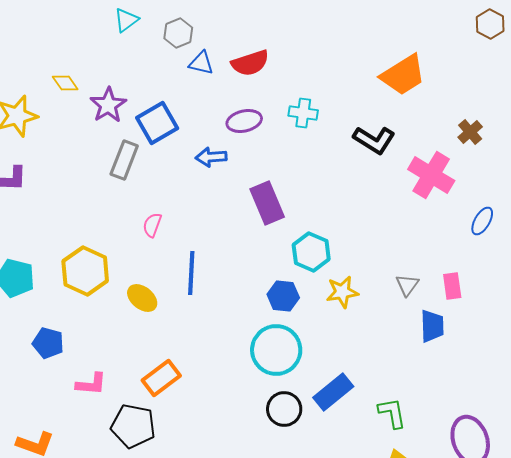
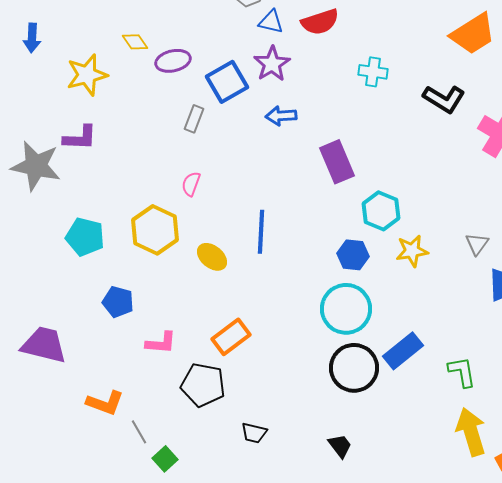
purple star: (108, 105) -> (272, 64), moved
purple ellipse: (244, 121) -> (173, 61), moved
gray rectangle: (124, 160) -> (194, 119), size x0.7
pink semicircle: (152, 225) -> (191, 184), moved
black circle: (284, 409) -> (354, 368), size x1.4

